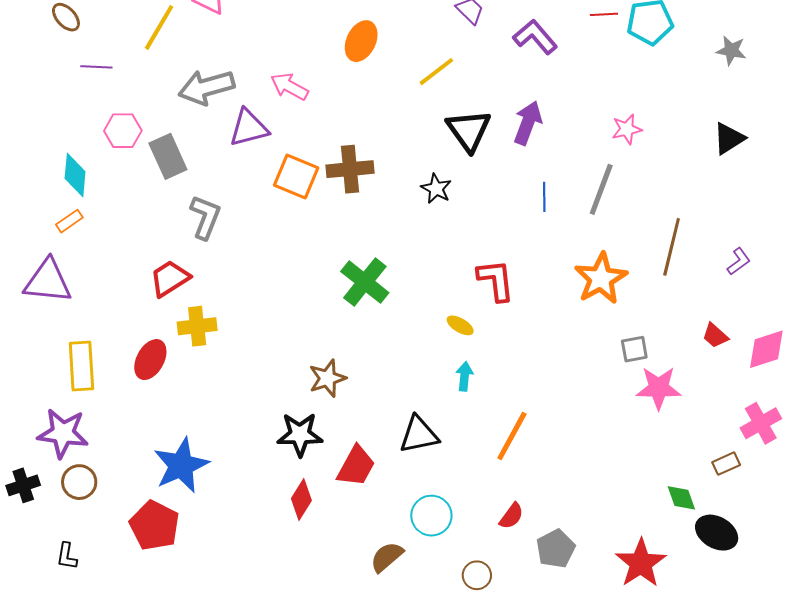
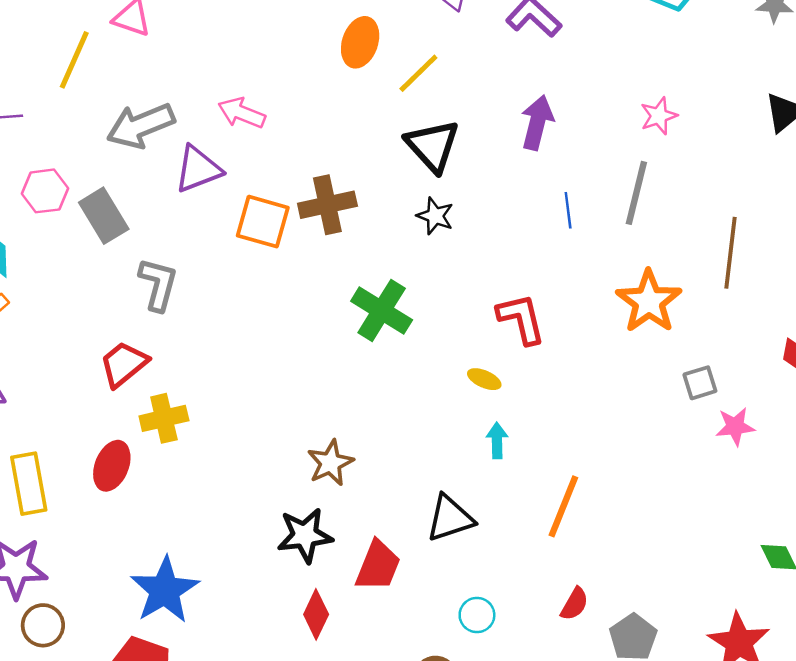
orange ellipse: (361, 41) -> (360, 42), moved
black triangle: (469, 130) -> (433, 146), moved
green cross: (365, 282) -> (382, 310), moved
pink star: (659, 388) -> (735, 427), size x0.7
cyan circle: (431, 516) -> (477, 615), size x0.7

